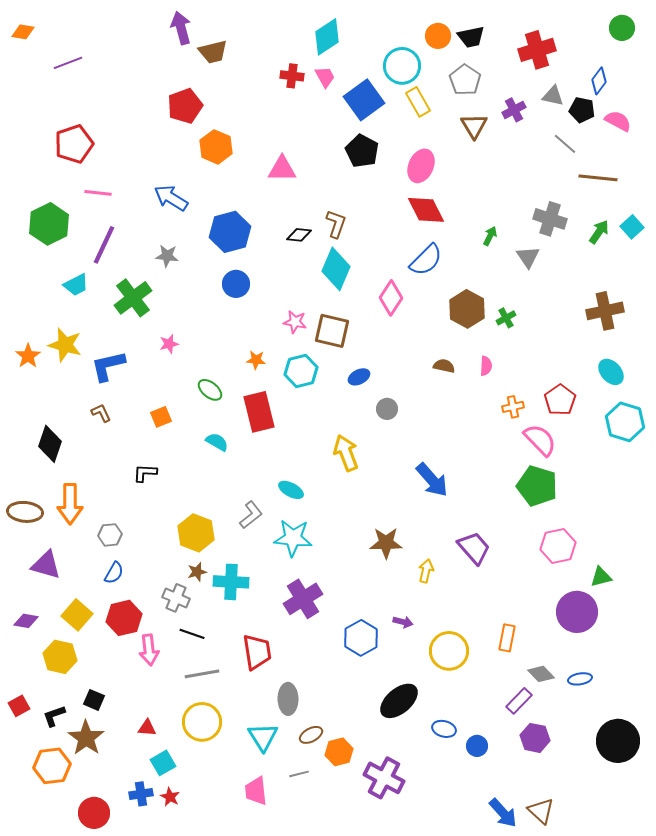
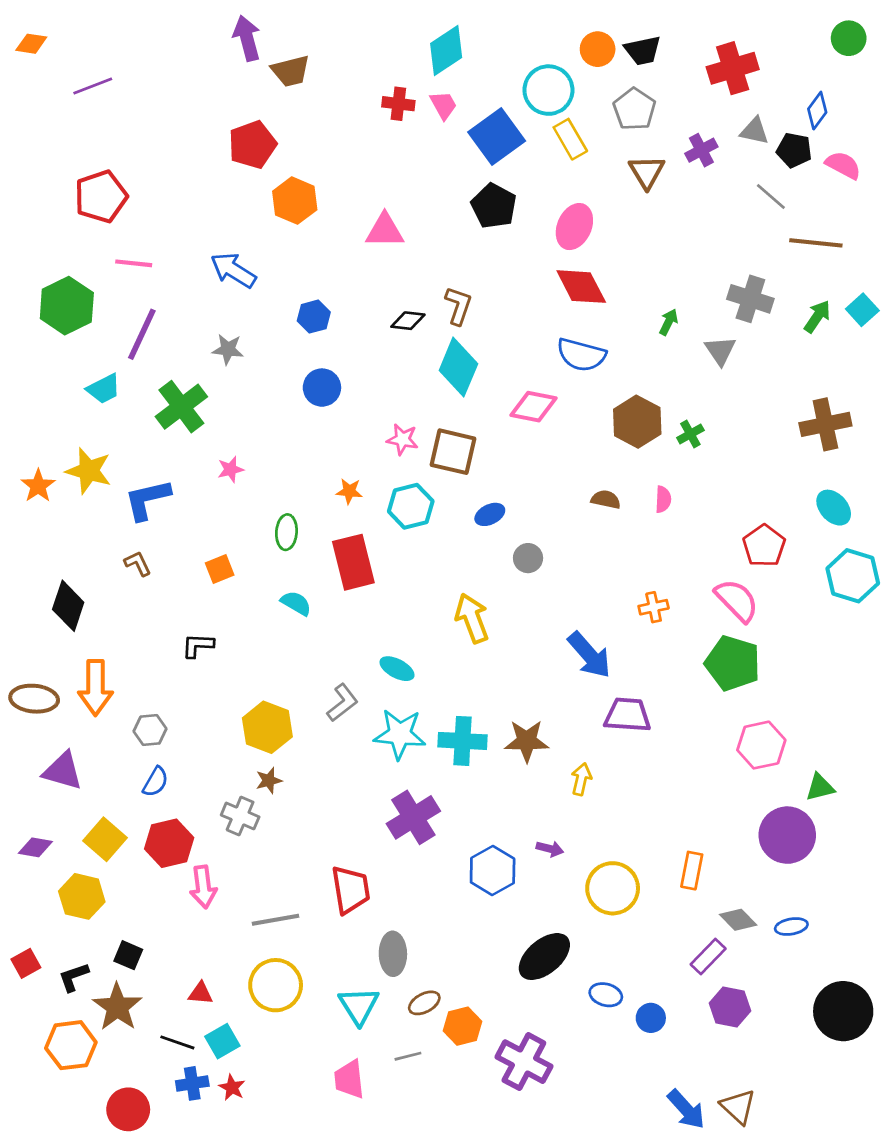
blue hexagon: (230, 232) -> (314, 317), size x0.6
blue semicircle: (426, 260) -> (581, 355), turned 60
pink diamond: (391, 298) -> (533, 407), turned 68
green ellipse: (210, 390) -> (286, 532), turned 55
orange cross: (513, 407) -> (654, 607), moved
purple trapezoid: (474, 548) -> (628, 715), moved, turned -45
cyan cross: (231, 582) -> (463, 741), moved
black line: (192, 634) -> (177, 1042), moved

